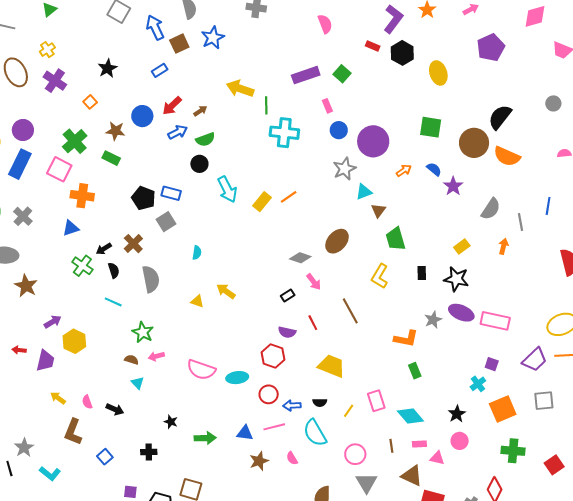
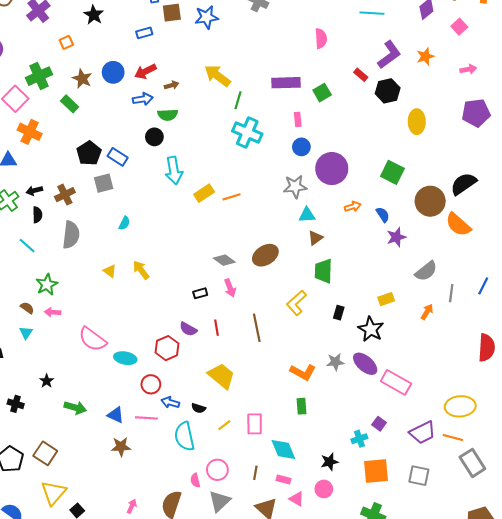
black star: (108, 68) -> (94, 15), turned -30
pink semicircle: (292, 458) -> (195, 480), moved

